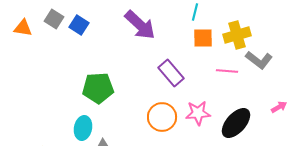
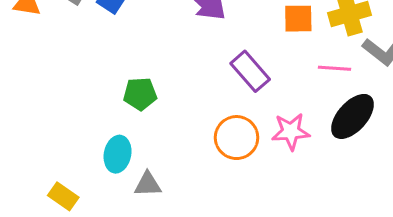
green pentagon: (98, 88) -> (140, 94), size x0.7
black ellipse: (236, 123) -> (353, 116), moved

